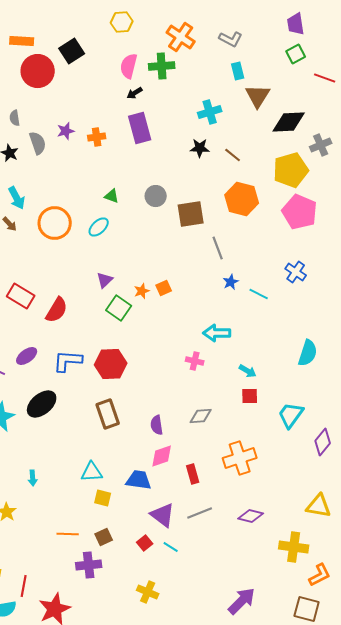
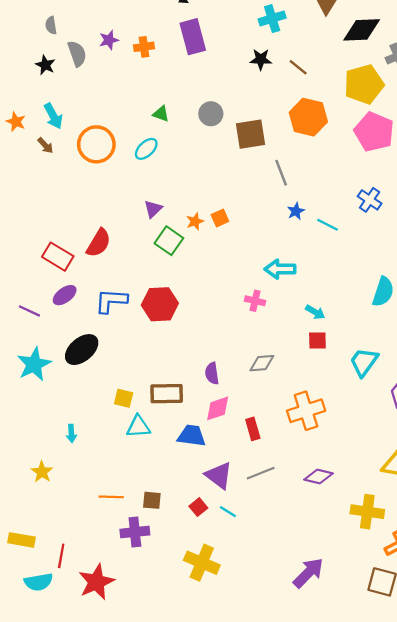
red rectangle: (21, 296) -> (58, 257), moved
brown rectangle: (108, 414) -> (167, 394), moved, turned -72
yellow square: (103, 498) -> (124, 398), moved
brown square: (104, 537) -> (152, 500), turned 30
yellow cross: (148, 592) -> (202, 563), size x1.4

